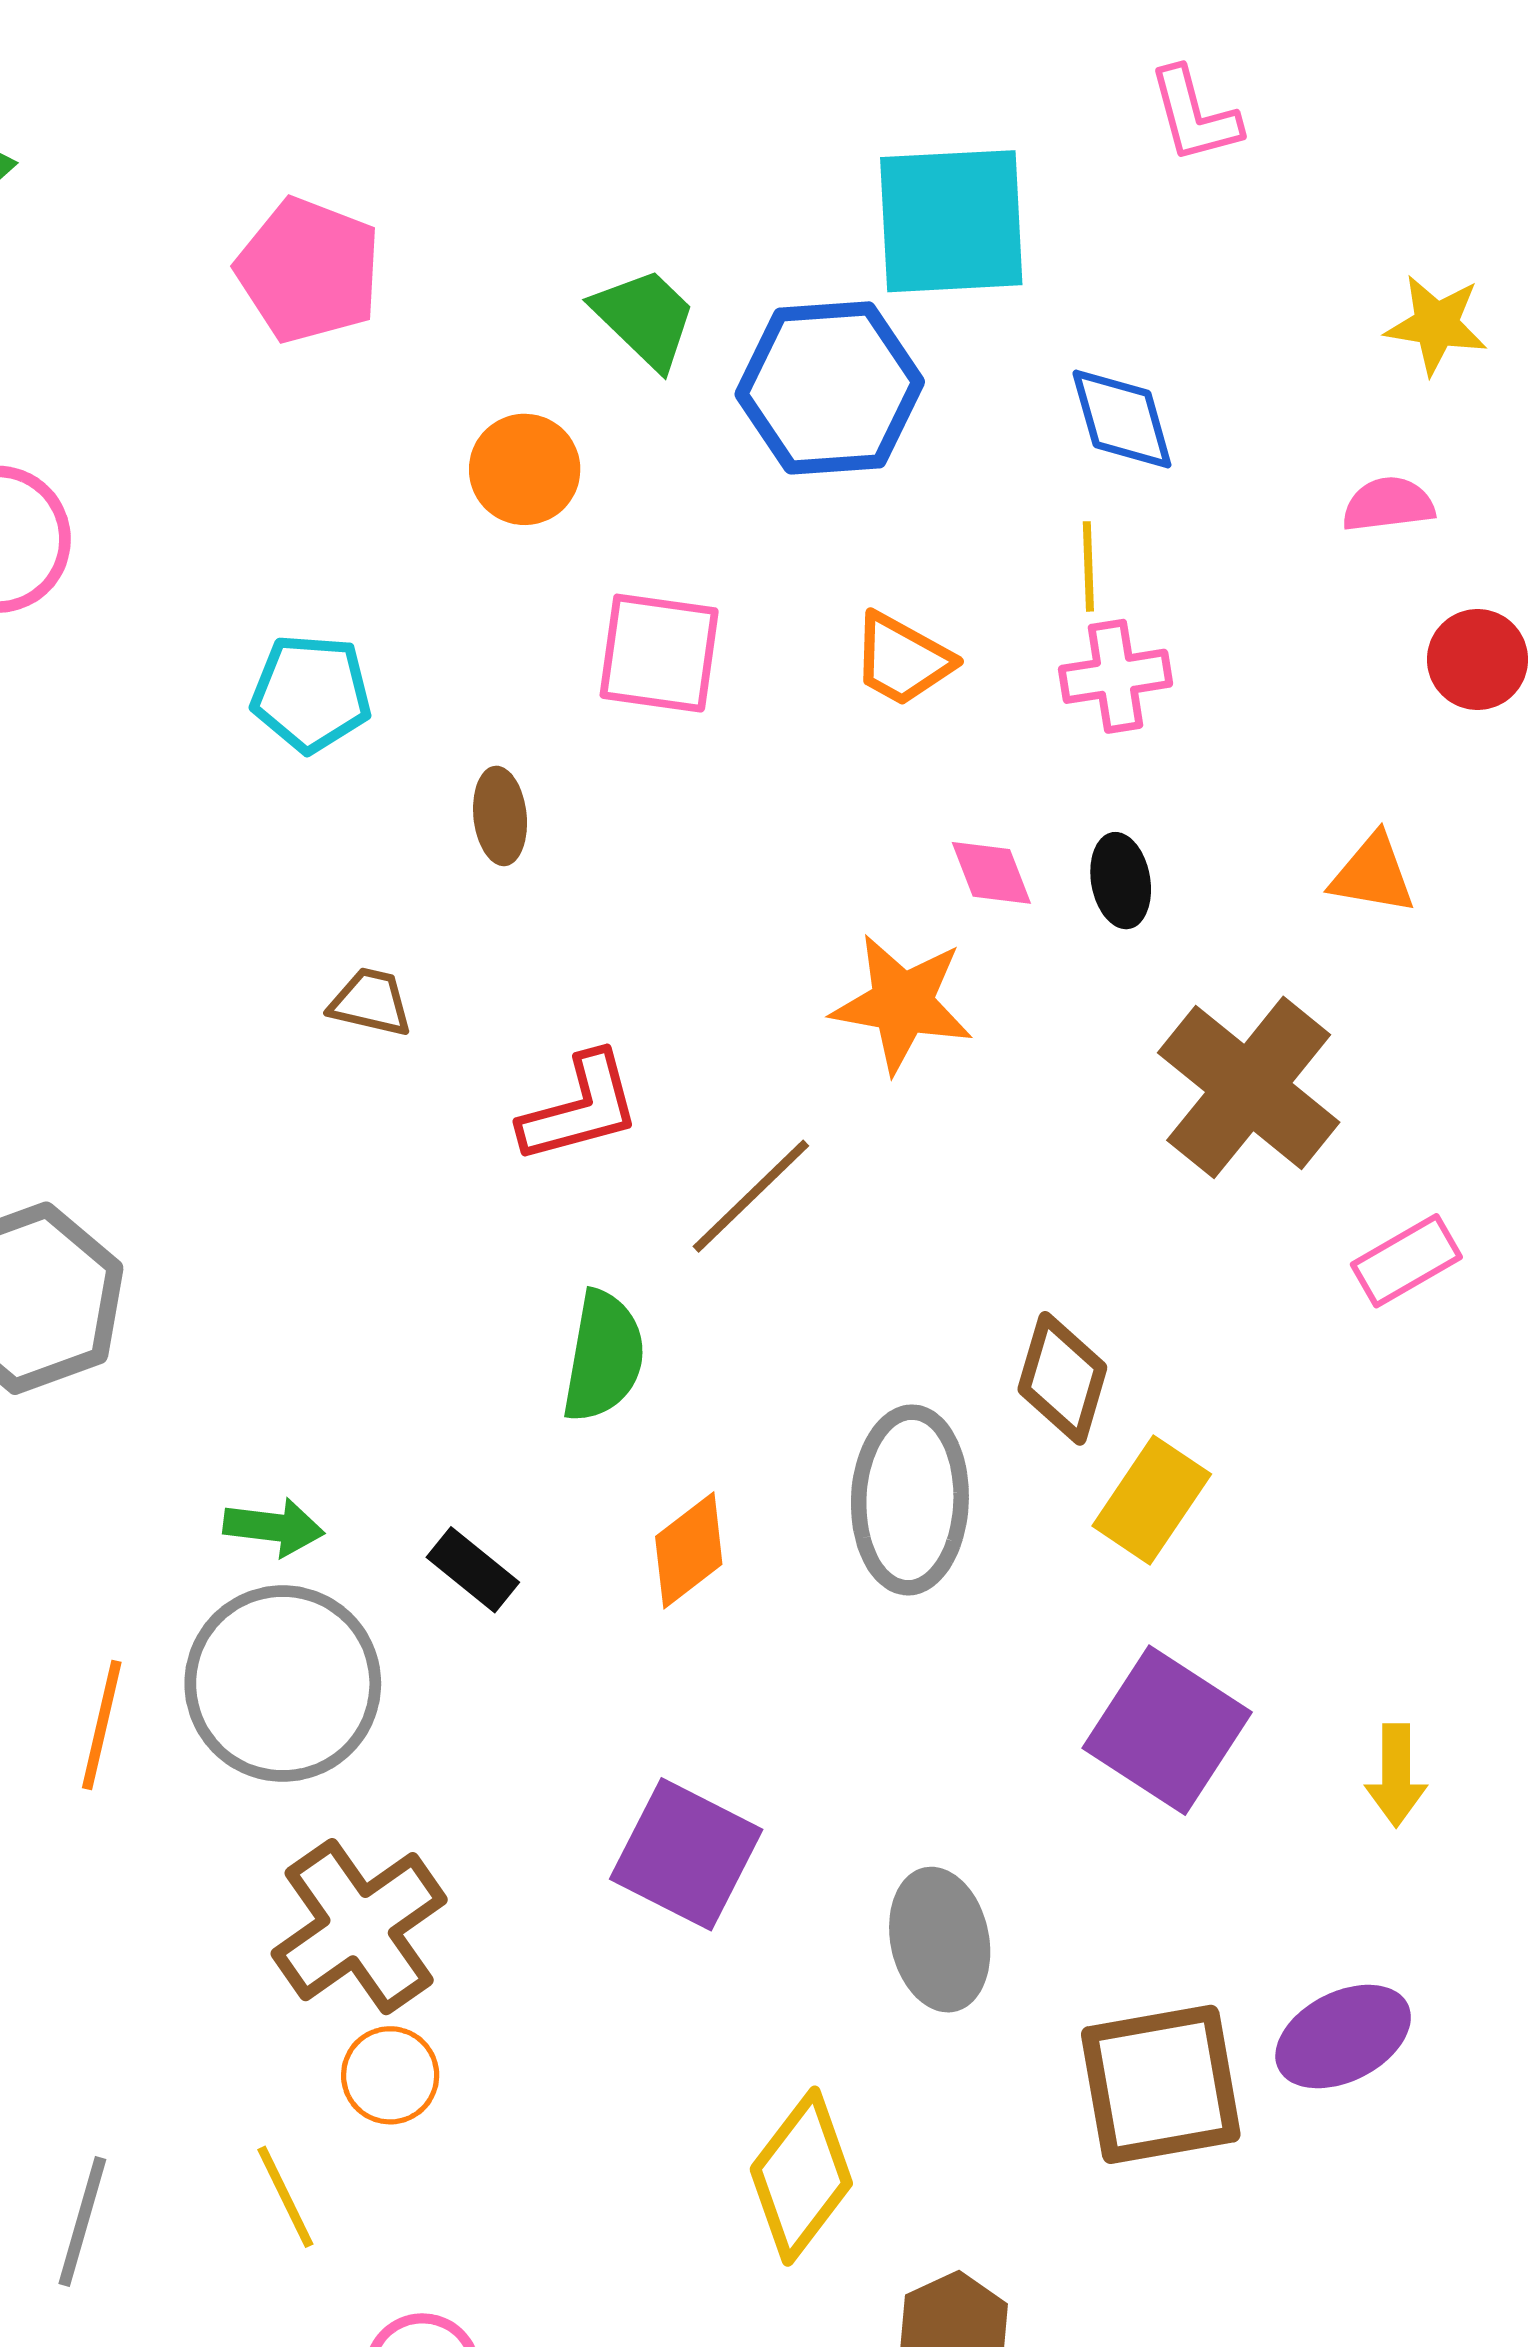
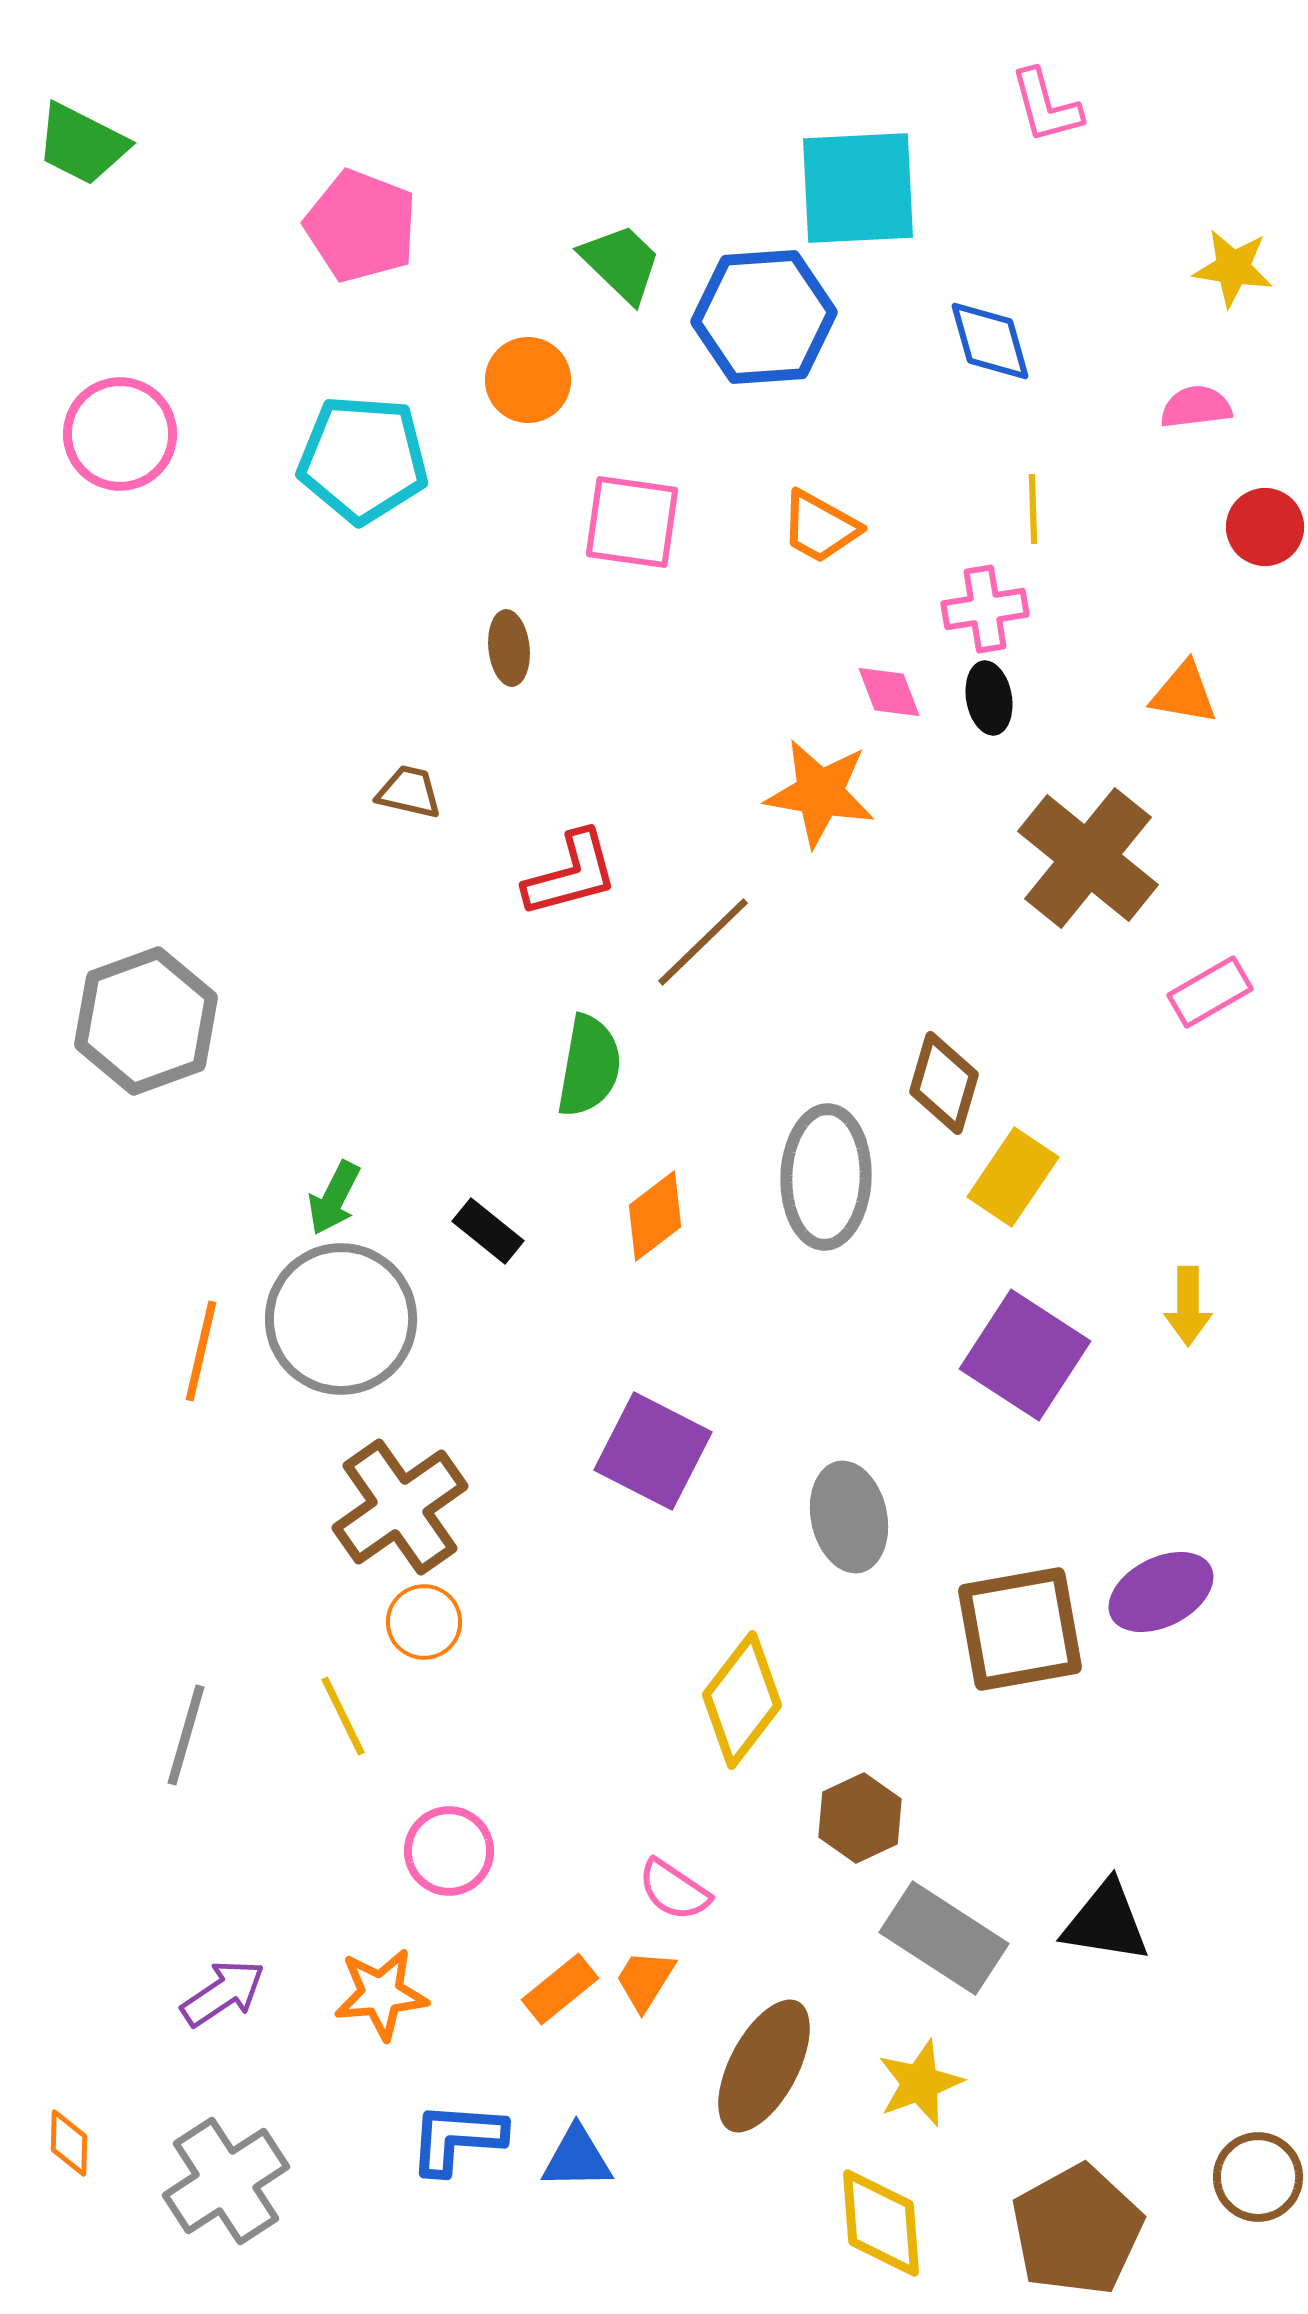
yellow line: (1088, 566) -> (1033, 509), moved
pink cross: (1115, 676) -> (985, 609), moved
cyan pentagon: (311, 693) -> (363, 459), moved, size x1.4
green arrow: (274, 1527) -> (334, 1198), turned 110
yellow arrow: (1396, 1775) -> (1188, 1306), moved

